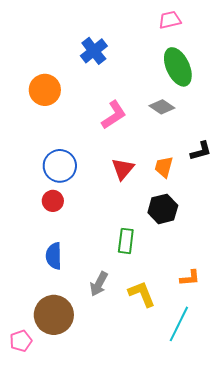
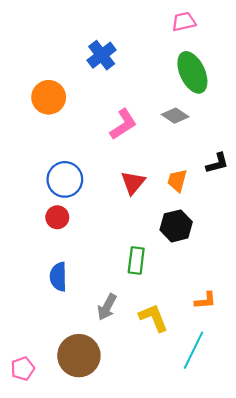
brown circle: (54, 315) -> (79, 356), moved

